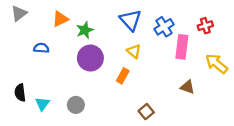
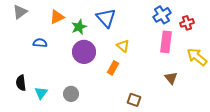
blue triangle: (131, 20) -> (106, 18), moved
blue cross: (164, 27) -> (162, 15), moved
brown triangle: (187, 87) -> (171, 78), turned 32
brown square: (146, 112) -> (134, 100), turned -32

